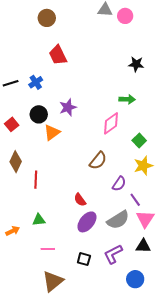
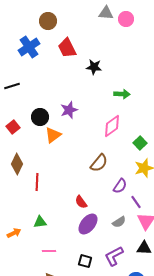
red trapezoid: (58, 55) -> (67, 48), moved
black star: (136, 64) -> (94, 67), moved
blue cross: (36, 82) -> (29, 47), moved, size x1.5
green arrow: (127, 99) -> (122, 94), moved
gray semicircle: (118, 220) -> (119, 222), size x0.6

